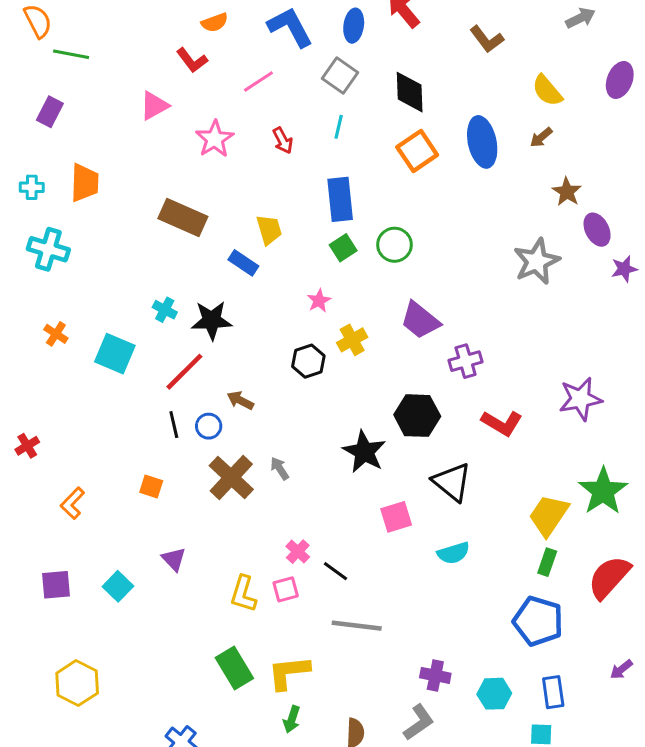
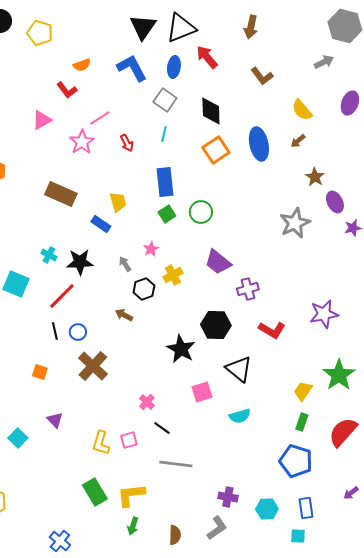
pink line: (258, 81) -> (100, 118), moved
brown arrow: (240, 400) -> (124, 315), moved
gray arrow: (280, 468) -> (125, 264), moved
yellow trapezoid: (549, 515) -> (303, 391), size x0.7
pink cross: (298, 552) -> (147, 402), moved

